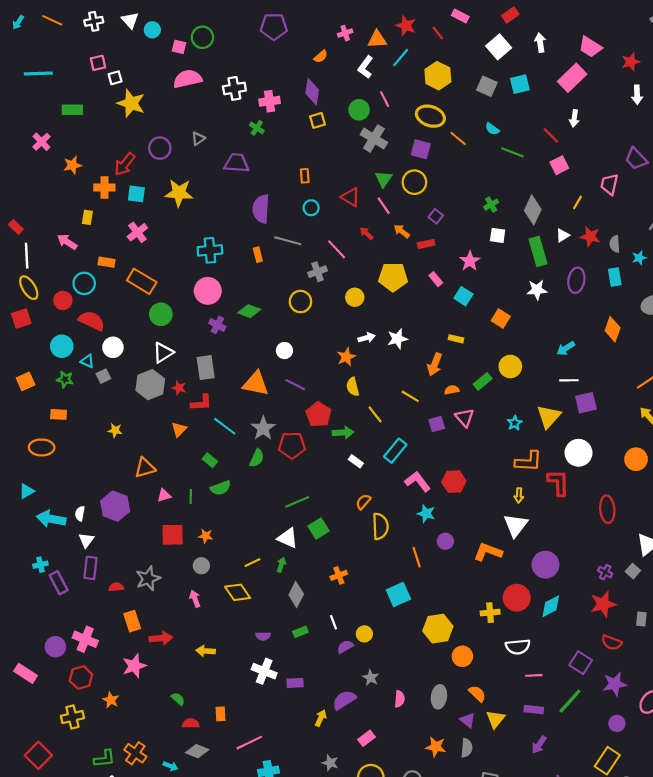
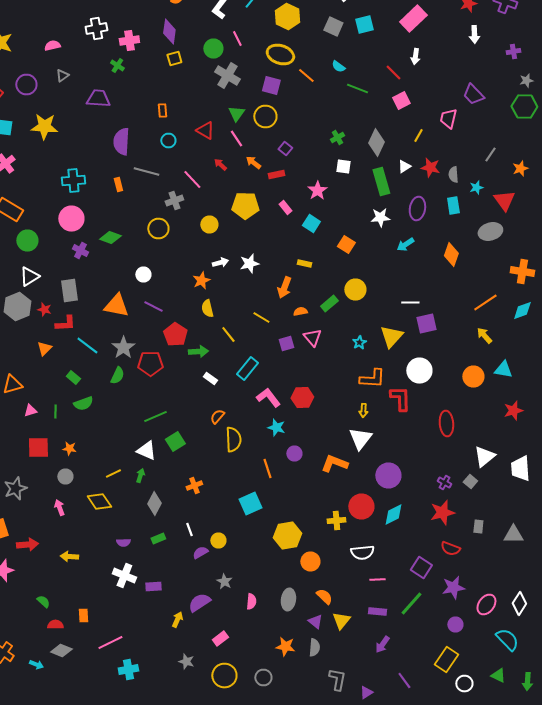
pink semicircle: (188, 79) -> (52, 46), moved, size x0.6
cyan arrow: (566, 348) -> (405, 244), moved

